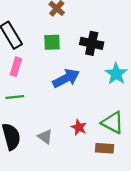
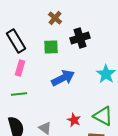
black cross: (92, 43) -> (80, 38), moved, turned -30

